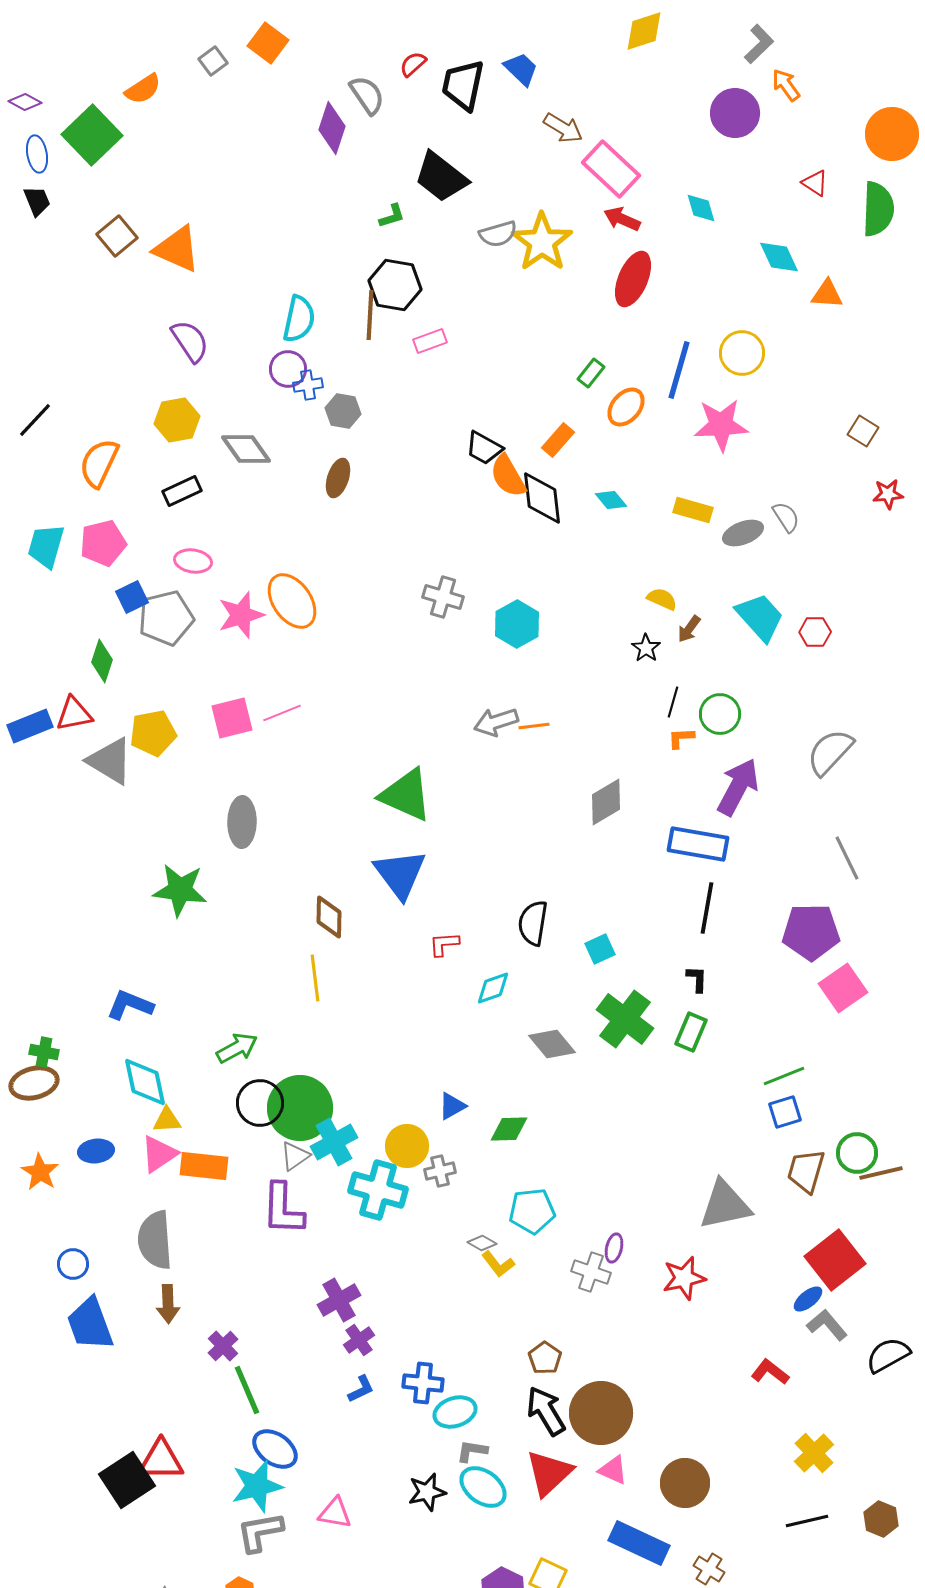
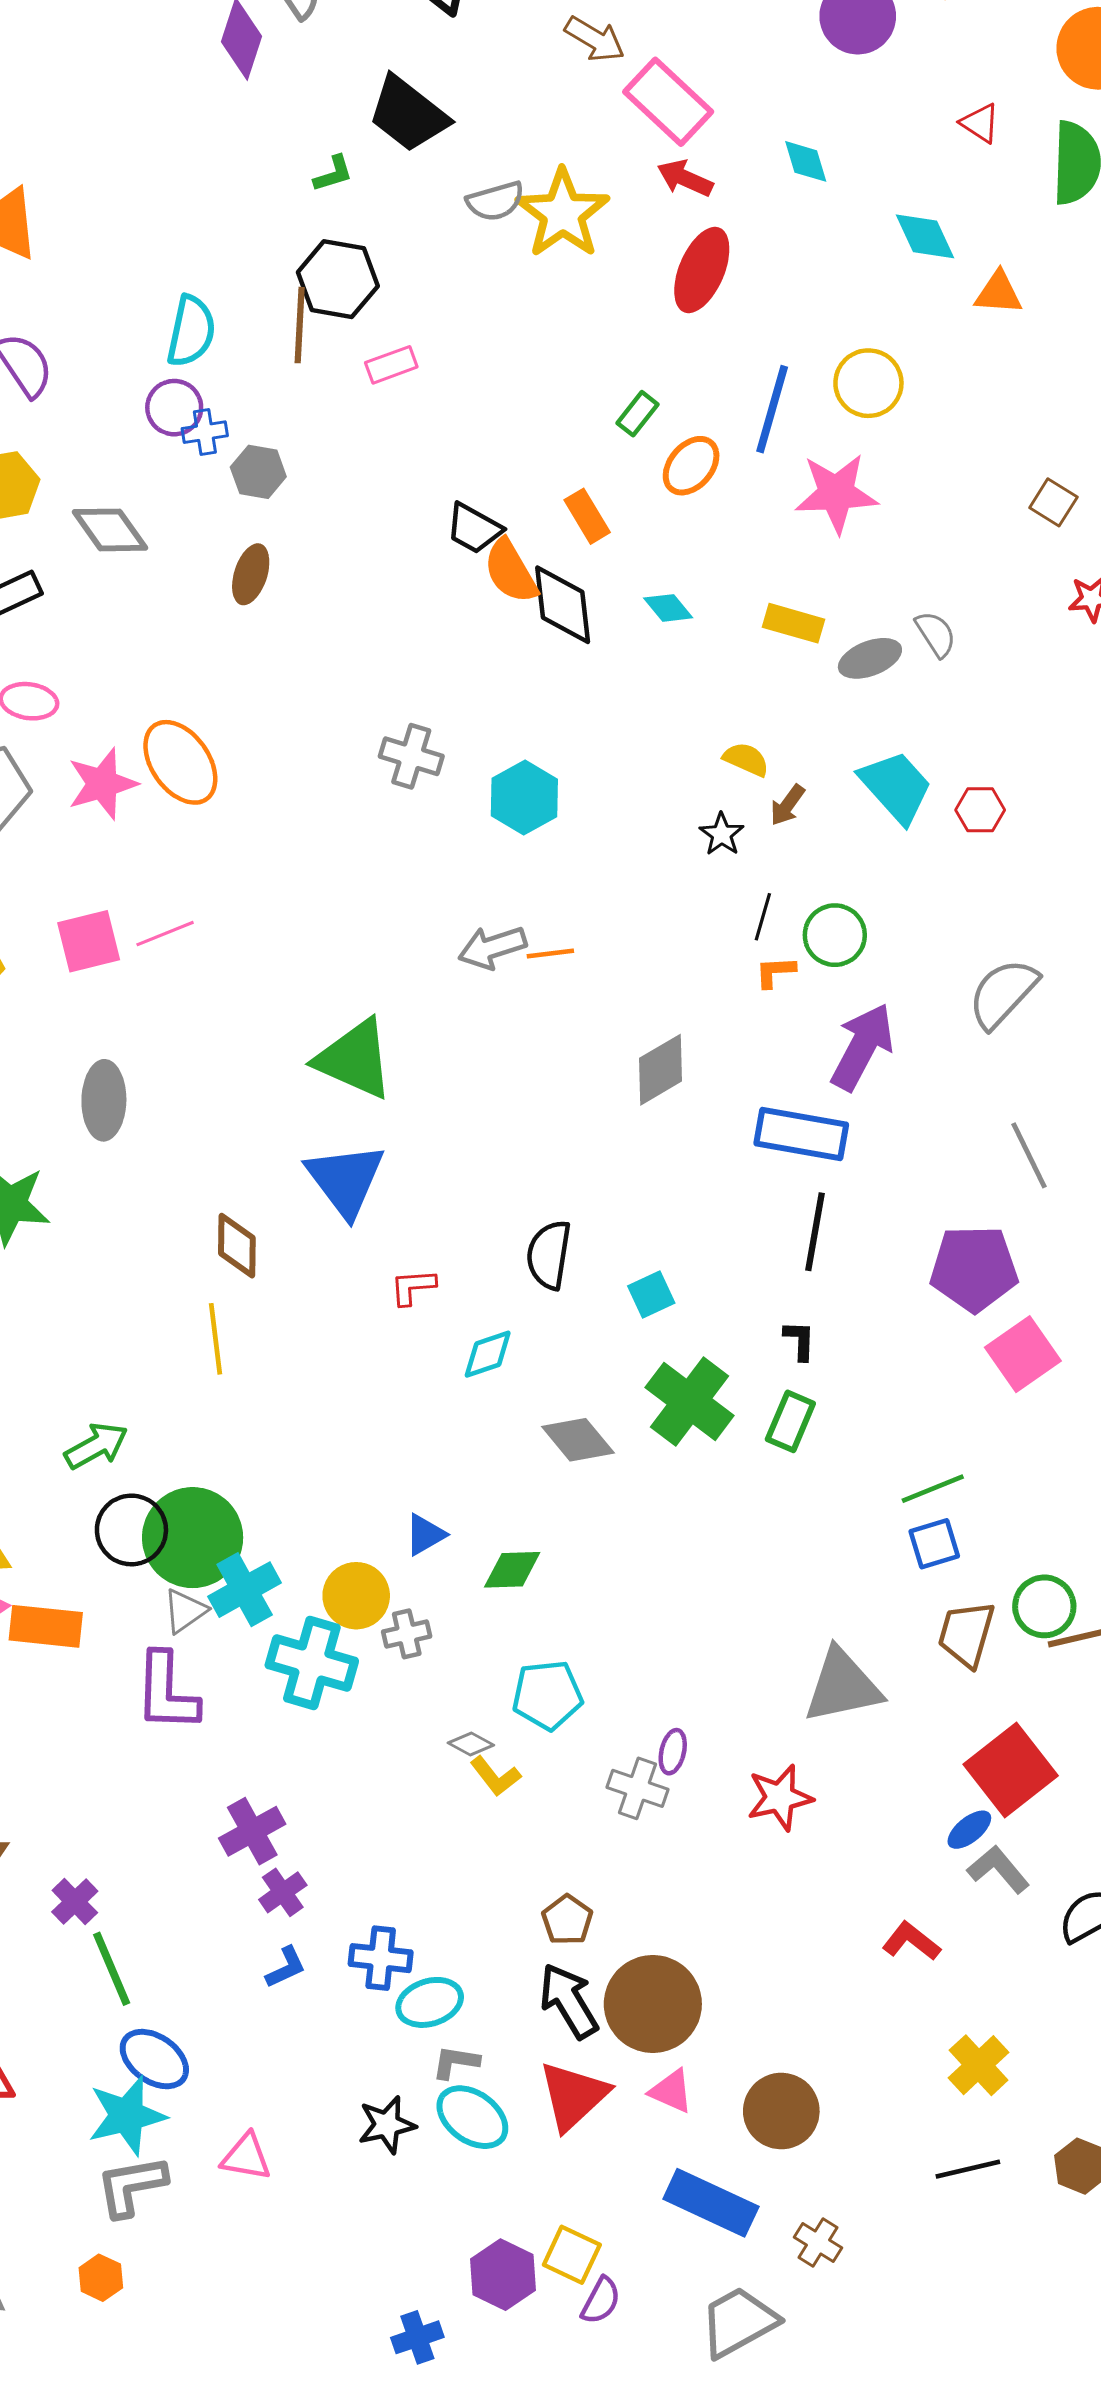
orange rectangle: (558, 440) -> (587, 516), turned -72

